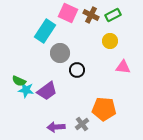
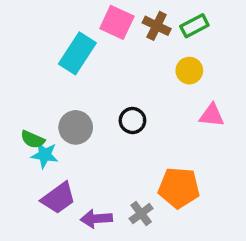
gray circle: (60, 53) -> (76, 127), moved
purple trapezoid: (47, 91) -> (58, 198), moved

